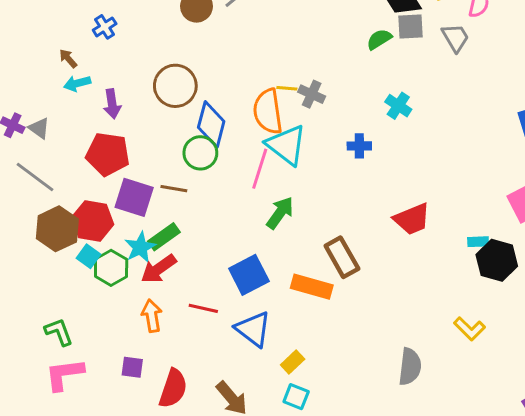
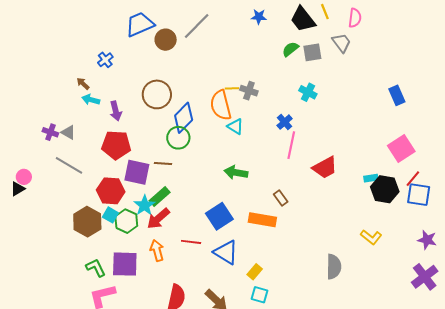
gray square: (410, 27) -> (312, 52), moved
cyan arrow: (77, 83) -> (91, 100), turned 36
blue diamond: (211, 124) -> (184, 118), turned 36
cyan triangle: (286, 145) -> (235, 126), size x0.6
blue cross: (359, 146) -> (285, 122), turned -35
pink line: (260, 169) -> (291, 145), moved
green arrow: (280, 213) -> (236, 172), turned -110
brown hexagon: (57, 229) -> (87, 222), moved
brown rectangle: (342, 257) -> (281, 198), size x0.6
purple square: (132, 367) -> (125, 264), moved, size x1.8

